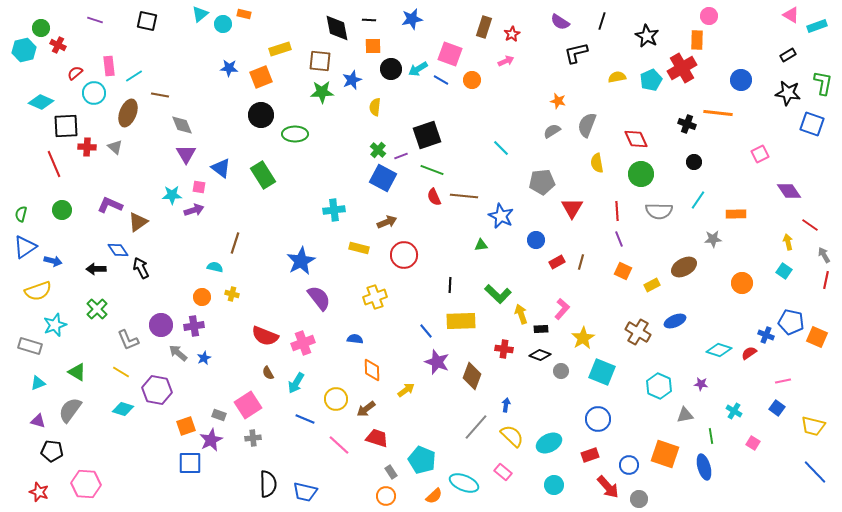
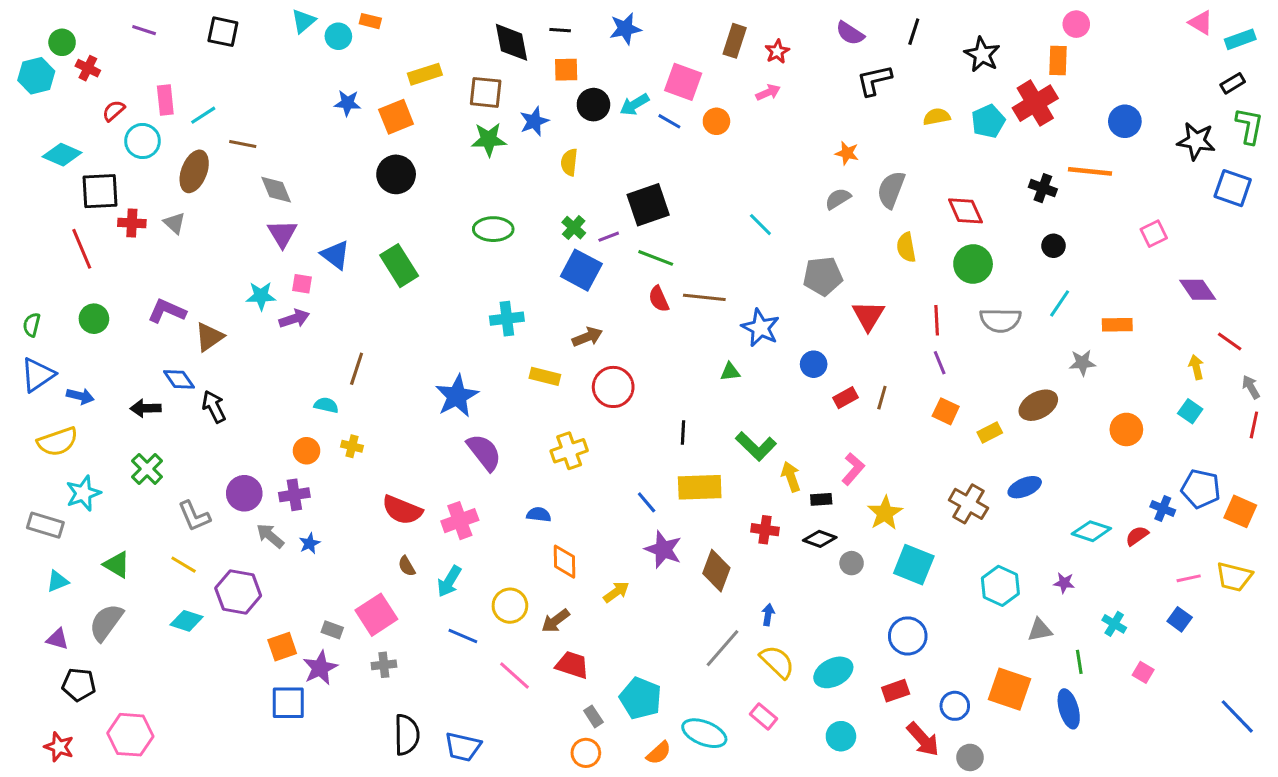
black rectangle: (788, 55) -> (1233, 83), moved
green ellipse: (295, 134) -> (493, 229), moved
yellow trapezoid: (813, 426) -> (1234, 577), moved

